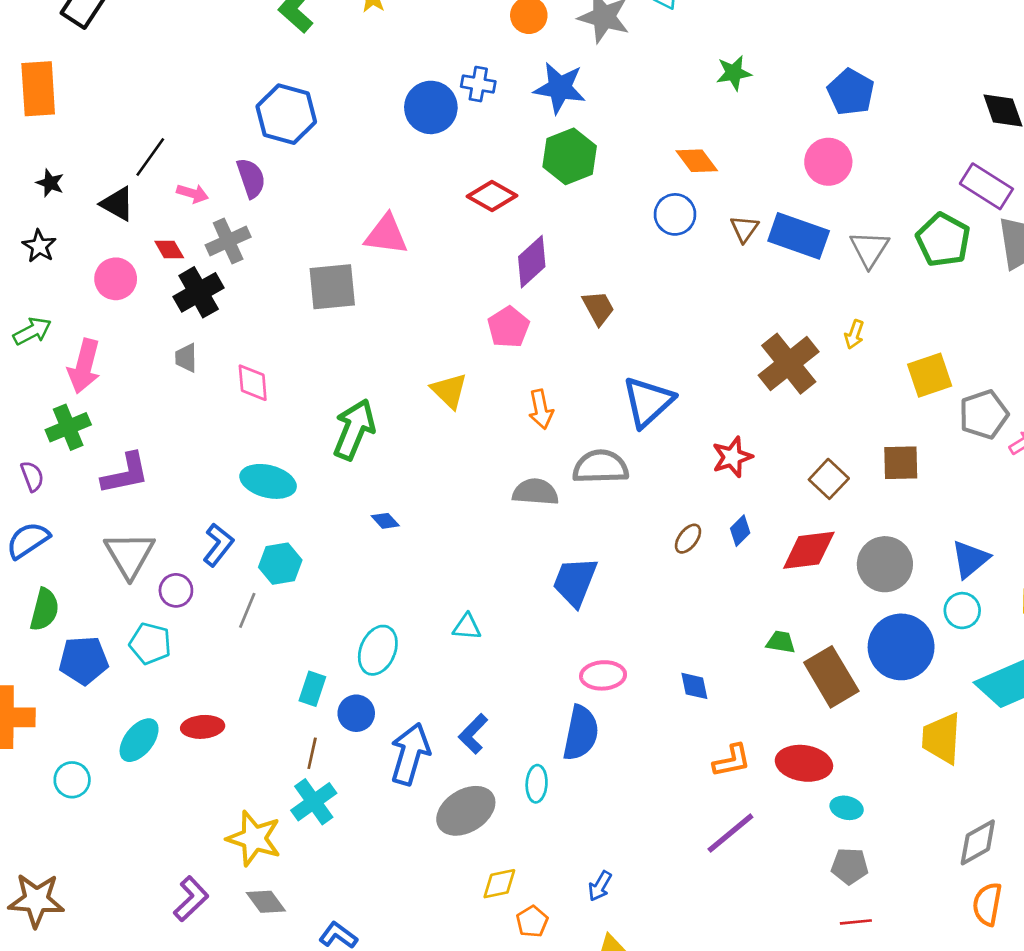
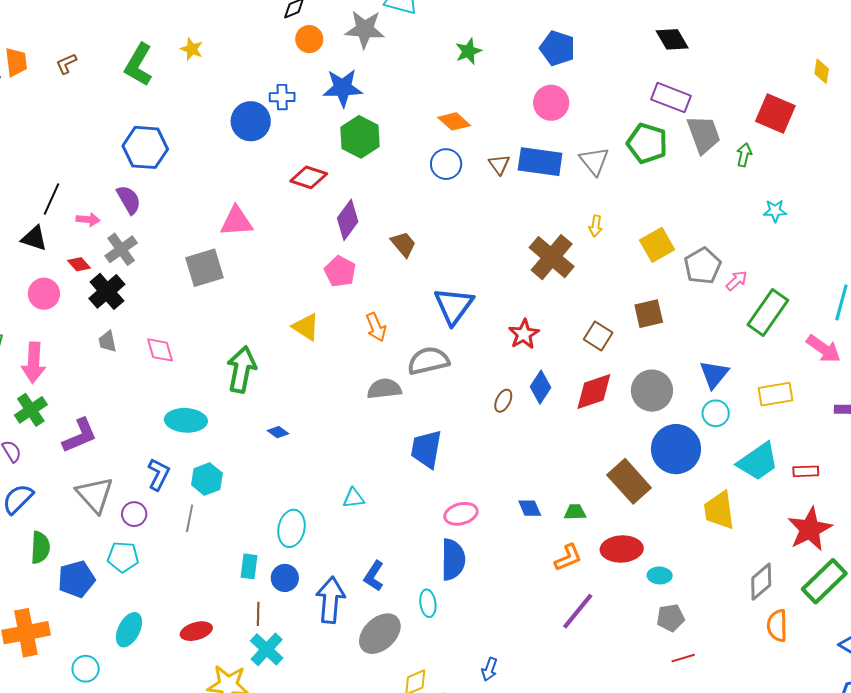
blue diamond: (740, 531) -> (540, 387), size x1.4
green trapezoid: (781, 642) -> (575, 512), moved
red ellipse: (203, 727) -> (196, 631), moved

